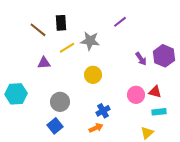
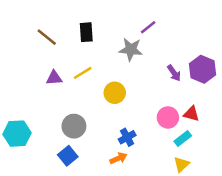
black rectangle: (61, 23) -> (86, 32), moved
gray star: (90, 41) -> (131, 49), moved
yellow line: (67, 48) -> (83, 73), moved
cyan hexagon: (16, 94) -> (17, 134), moved
cyan rectangle: (159, 112) -> (183, 138), moved, turned -32

